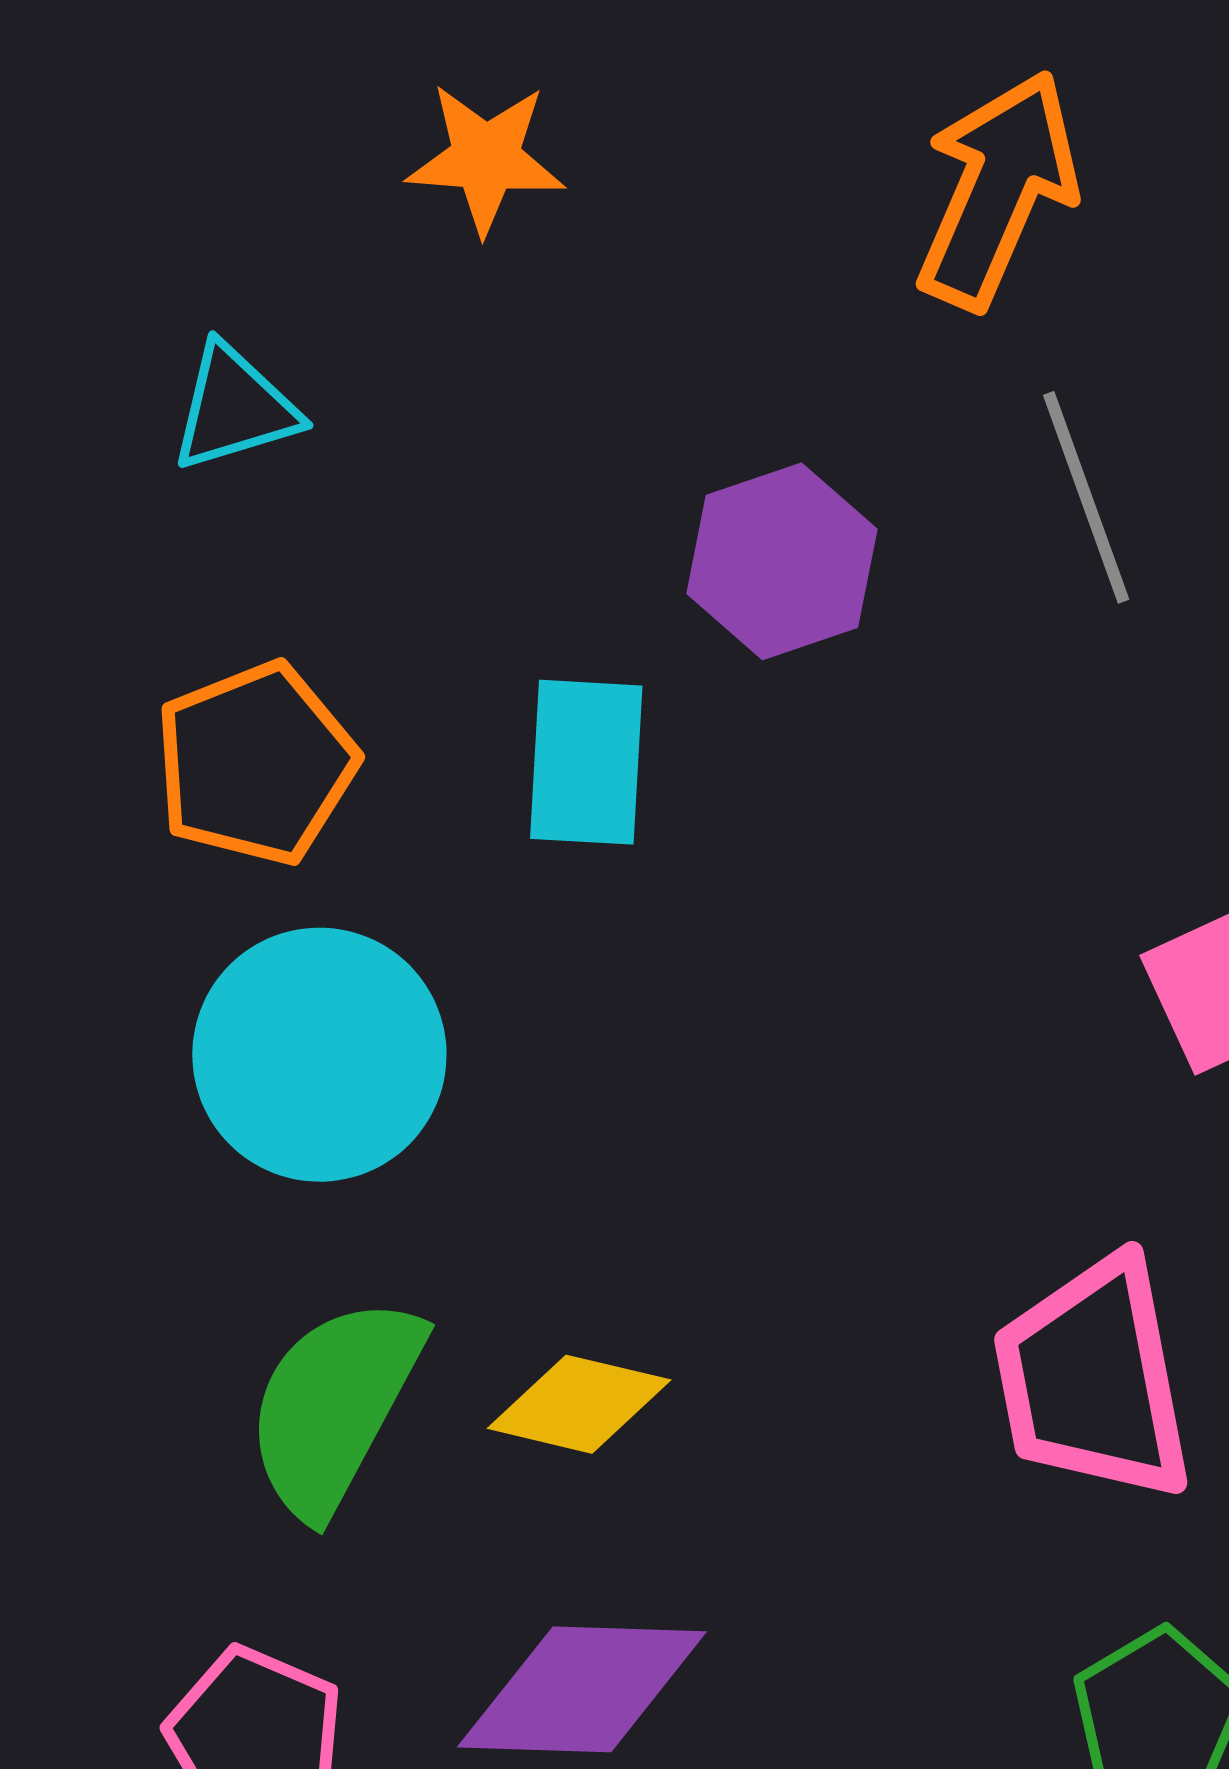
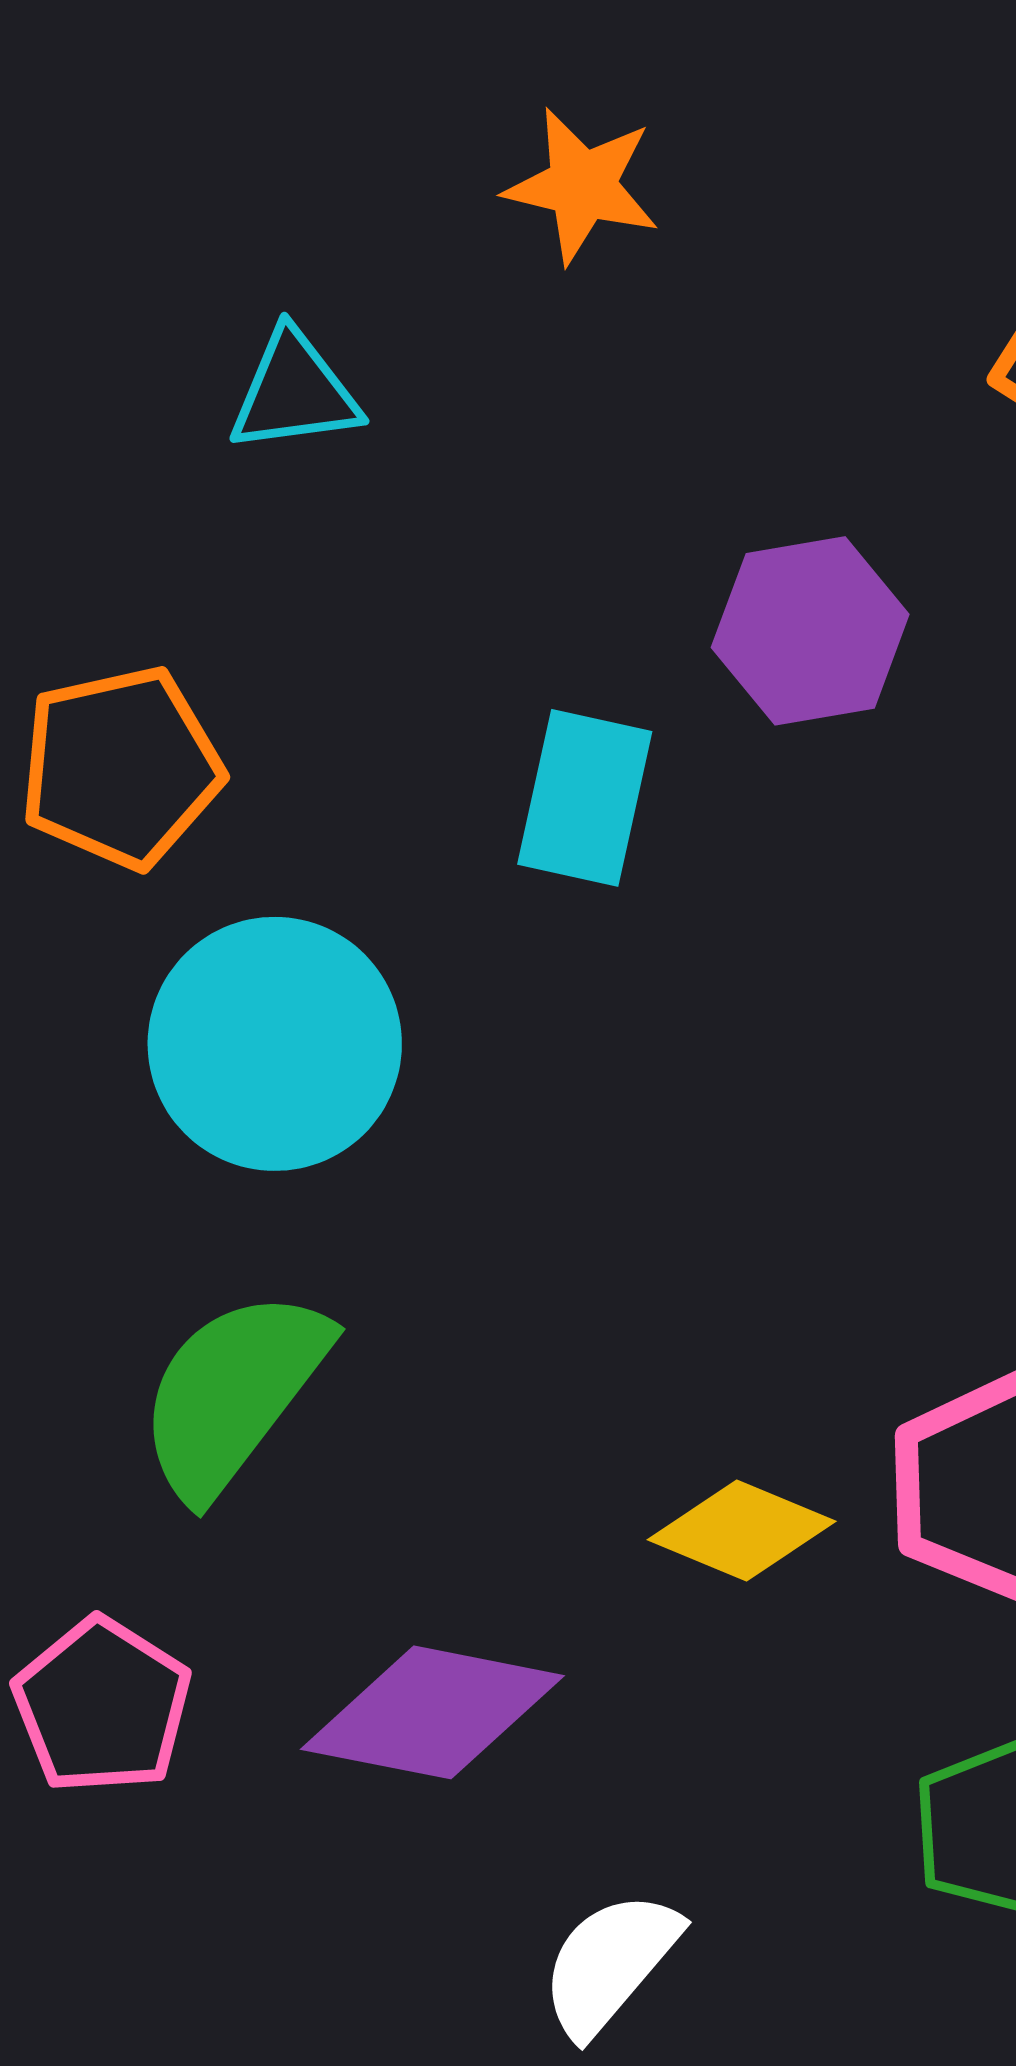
orange pentagon: (256, 764) -> (121, 767), moved
yellow diamond: (579, 1404) -> (742, 1530), moved

